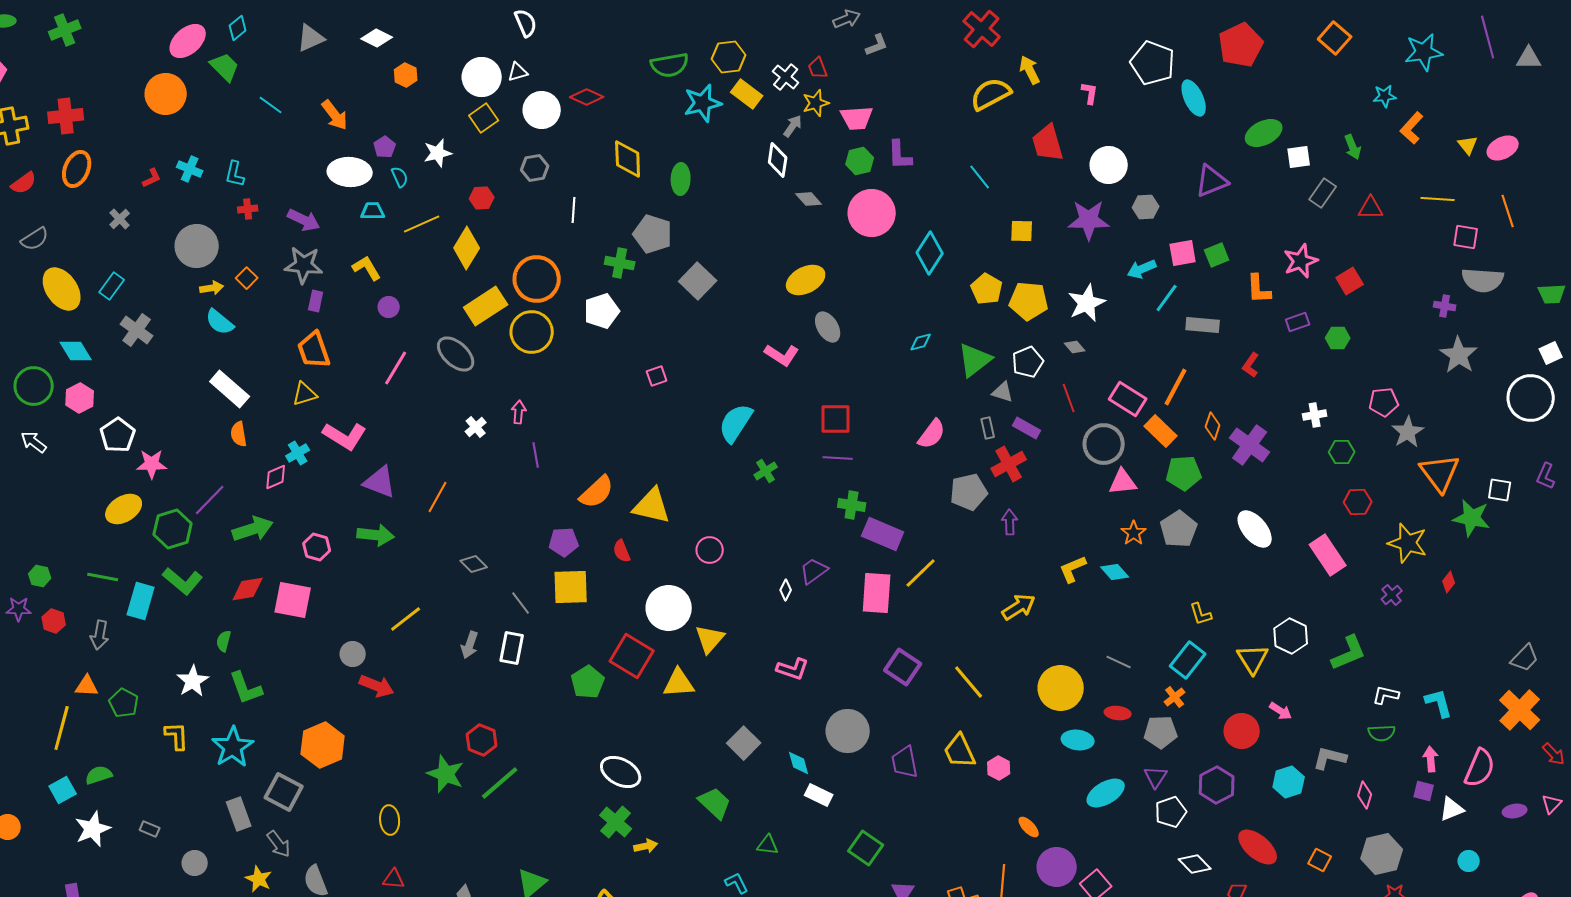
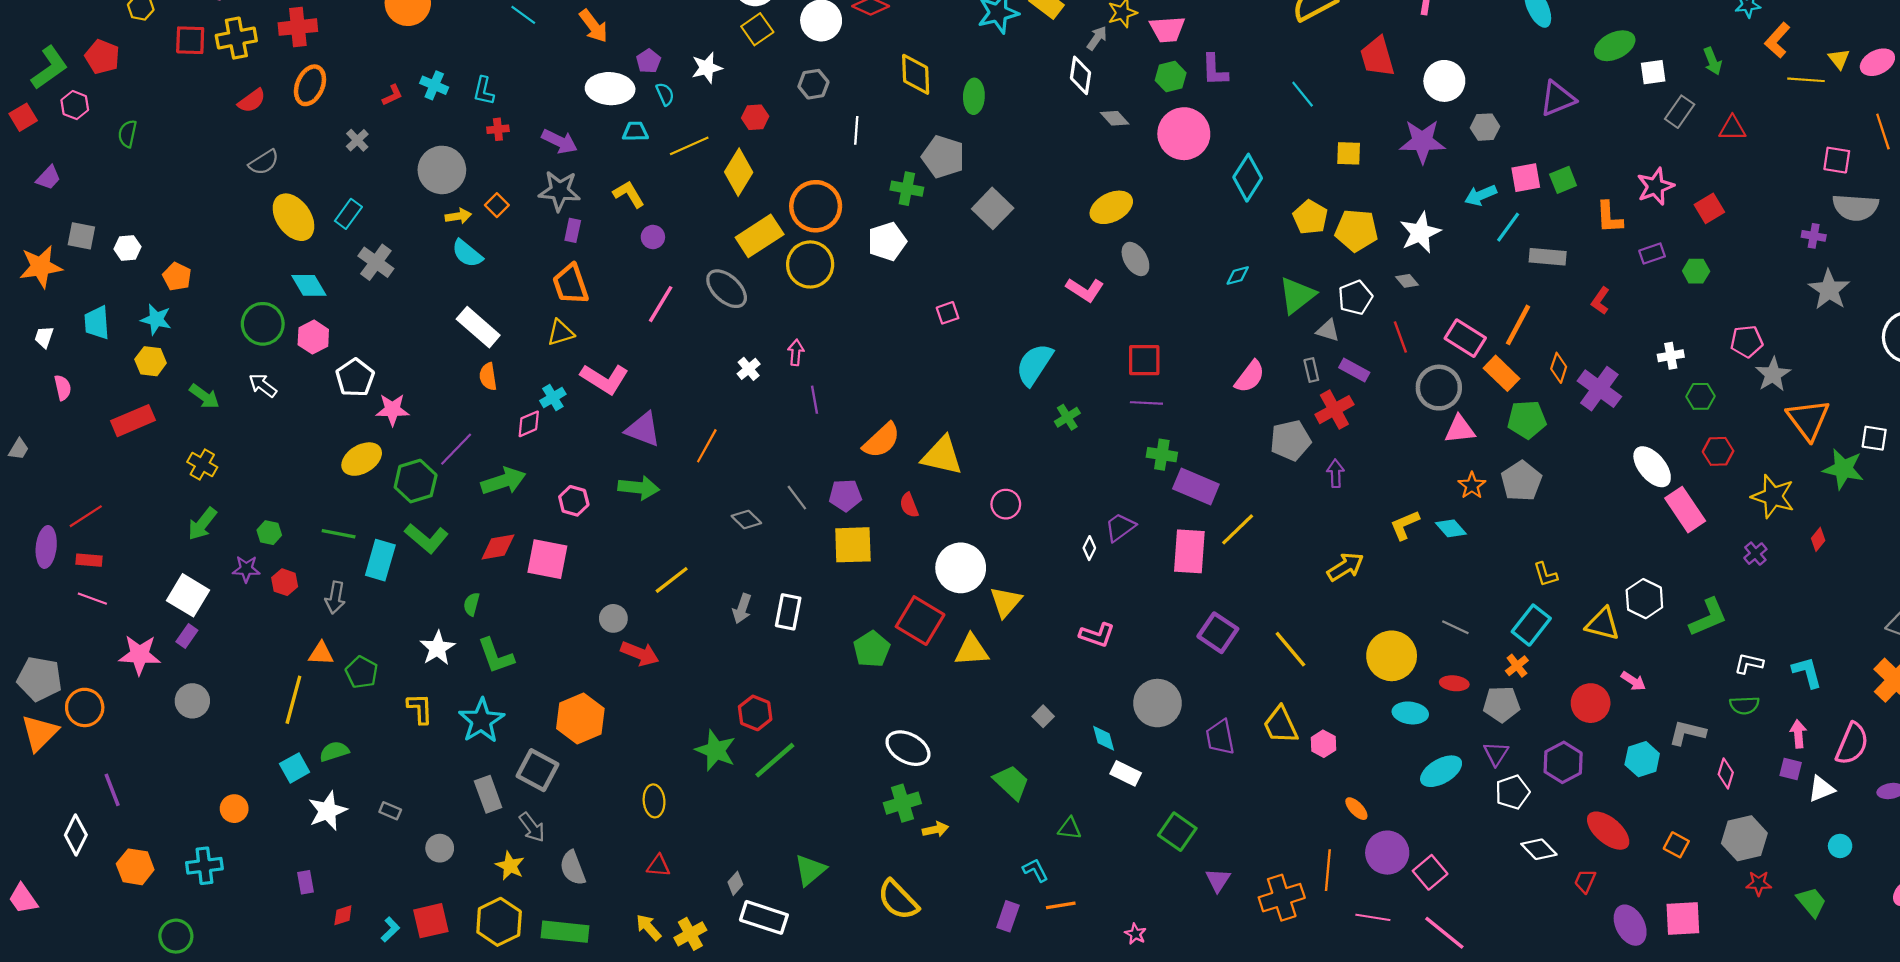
yellow line: (1438, 199) -> (1806, 80), moved
white ellipse: (1255, 529) -> (1652, 467), moved
gray line: (521, 603) -> (797, 498), moved
yellow triangle: (1253, 659) -> (1603, 624), turned -44
gray square: (744, 743) -> (1043, 716), size x0.6
green cross: (616, 822) -> (902, 803), turned 32

